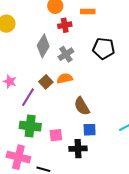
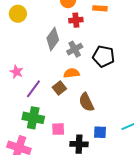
black pentagon: (104, 48) -> (104, 56), moved
brown square: (46, 82) -> (59, 88), moved
blue square: (90, 130) -> (100, 132), moved

